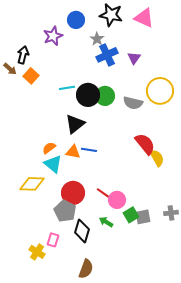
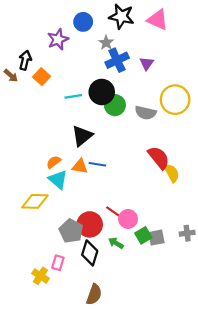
orange square: (31, 76) -> (42, 77), moved
black circle: (88, 95) -> (102, 92), moved
red circle: (73, 193) -> (90, 224), moved

